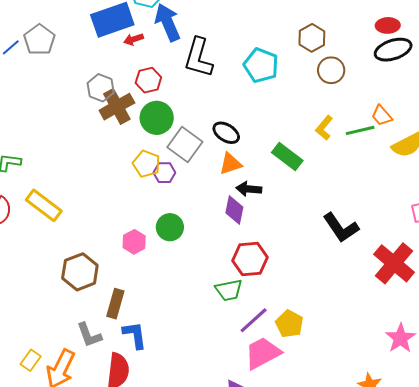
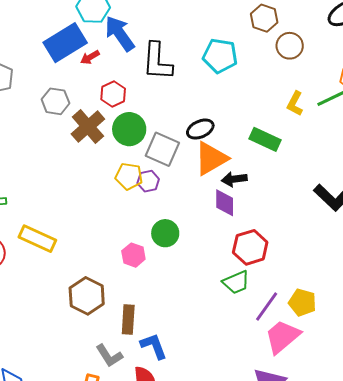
gray hexagon: (101, 88) -> (55, 101), moved
black ellipse: (226, 133) -> (200, 129), turned -44
orange triangle: (230, 164) -> (211, 158), size x1.5

